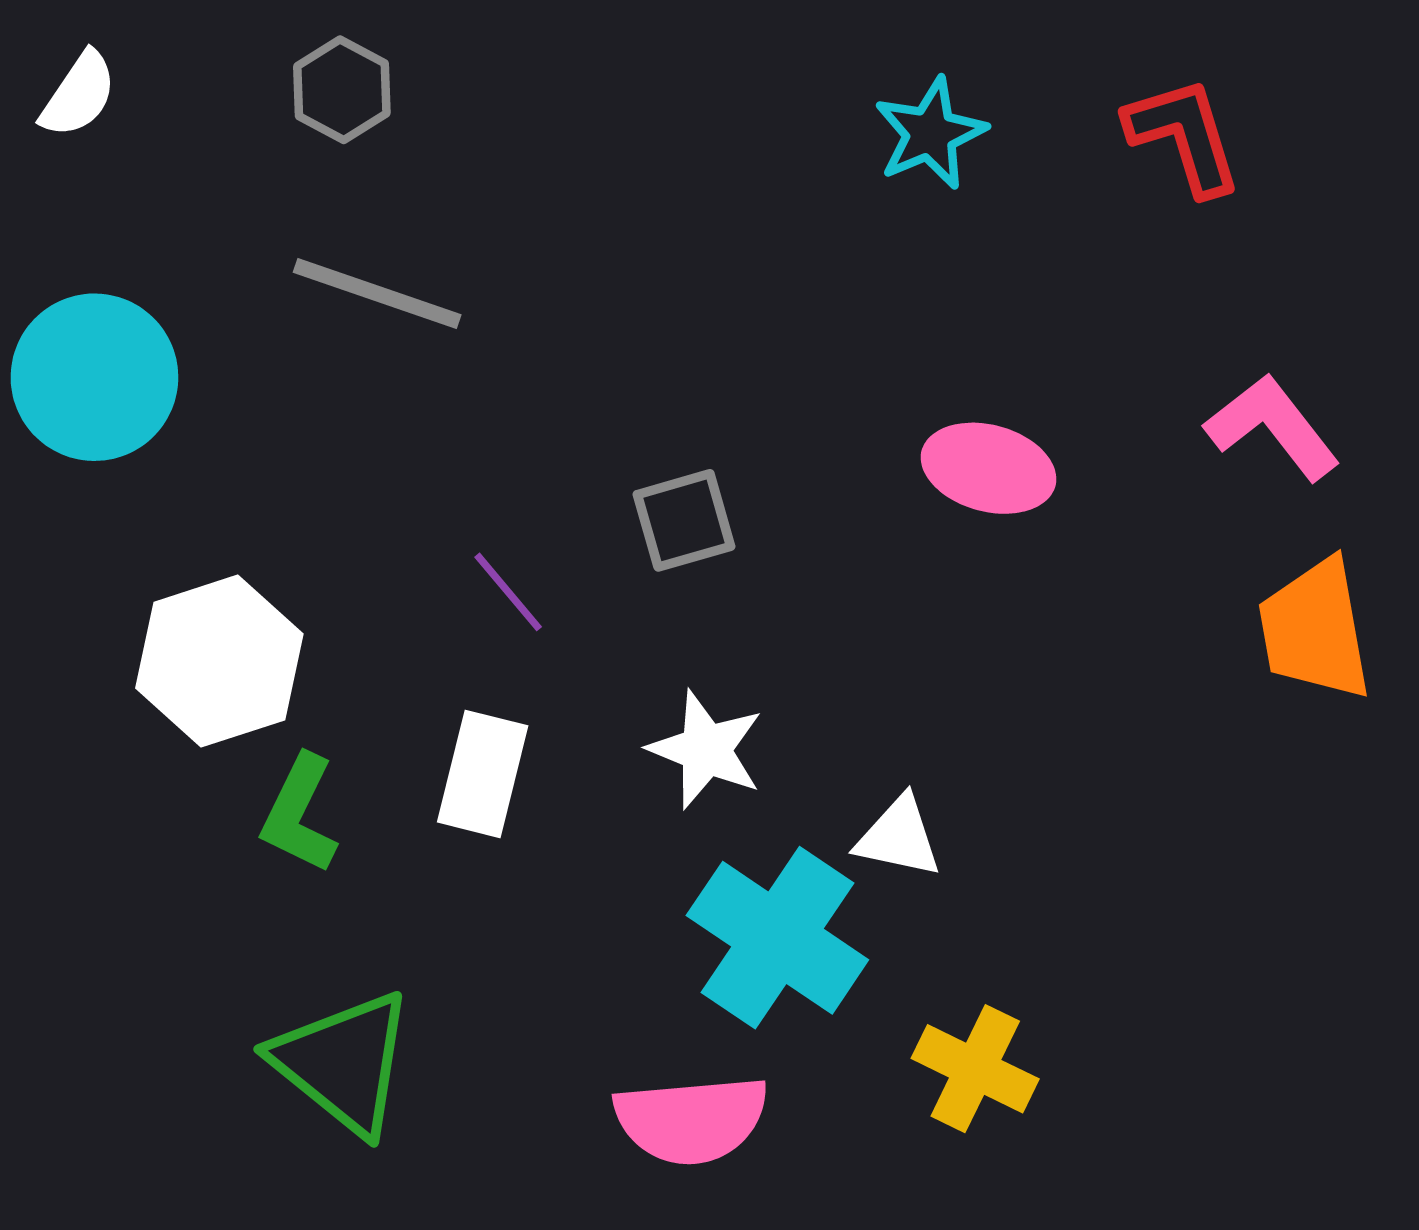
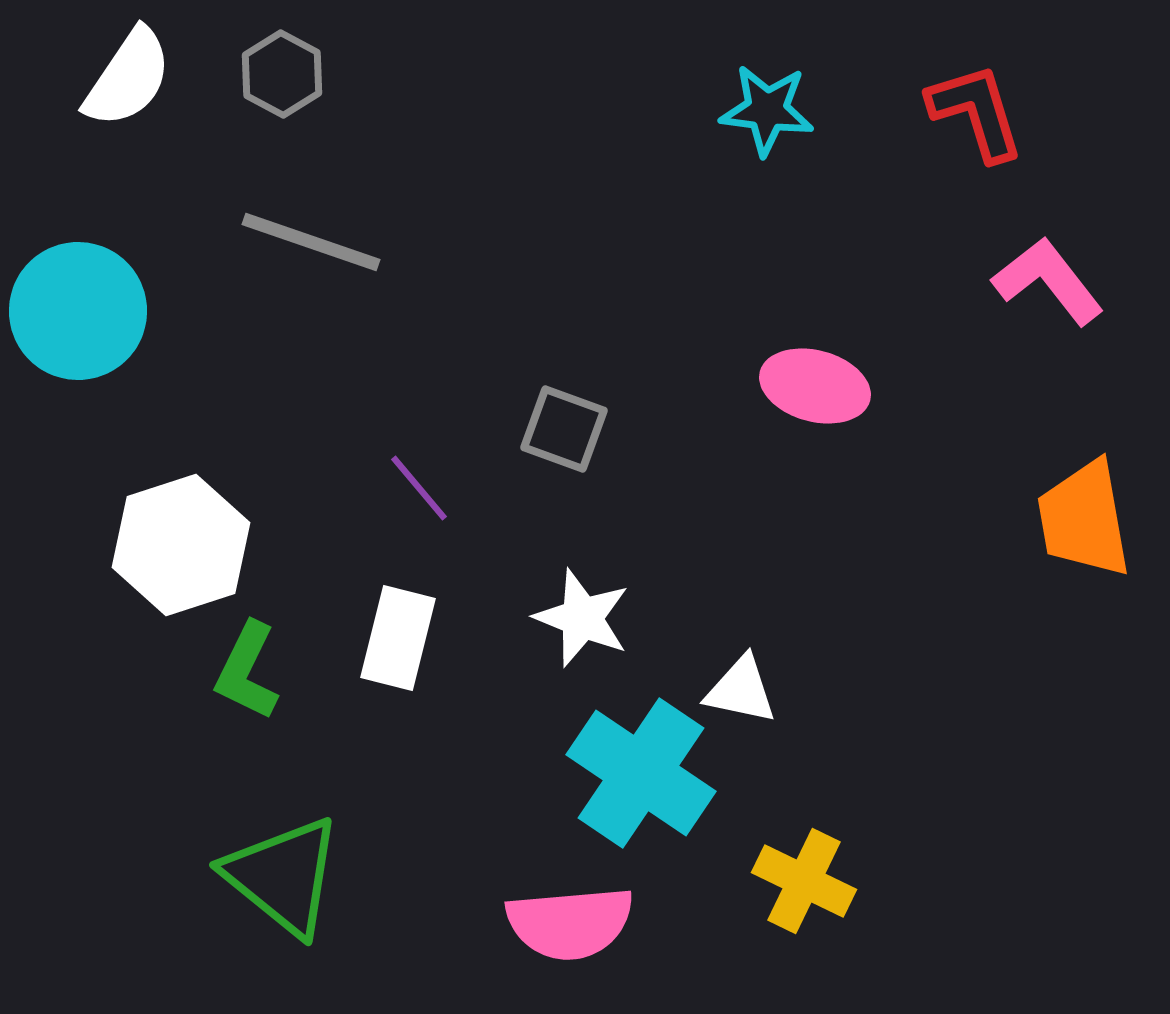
white semicircle: (79, 95) -> (128, 78), moved, size x1.4
cyan star: (930, 133) -> (767, 110), turned 30
pink L-shape: (1272, 427) -> (1048, 281), moved
gray square: (684, 520) -> (564, 429), turned 36

